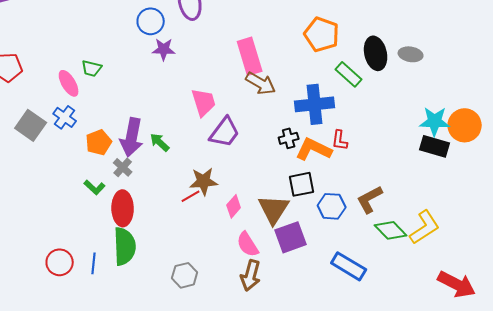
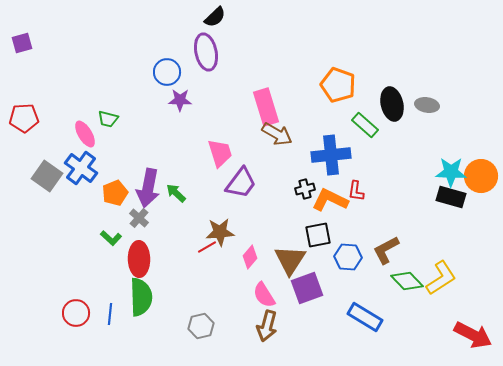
blue cross: (65, 117) -> (81, 168), size x1.4

